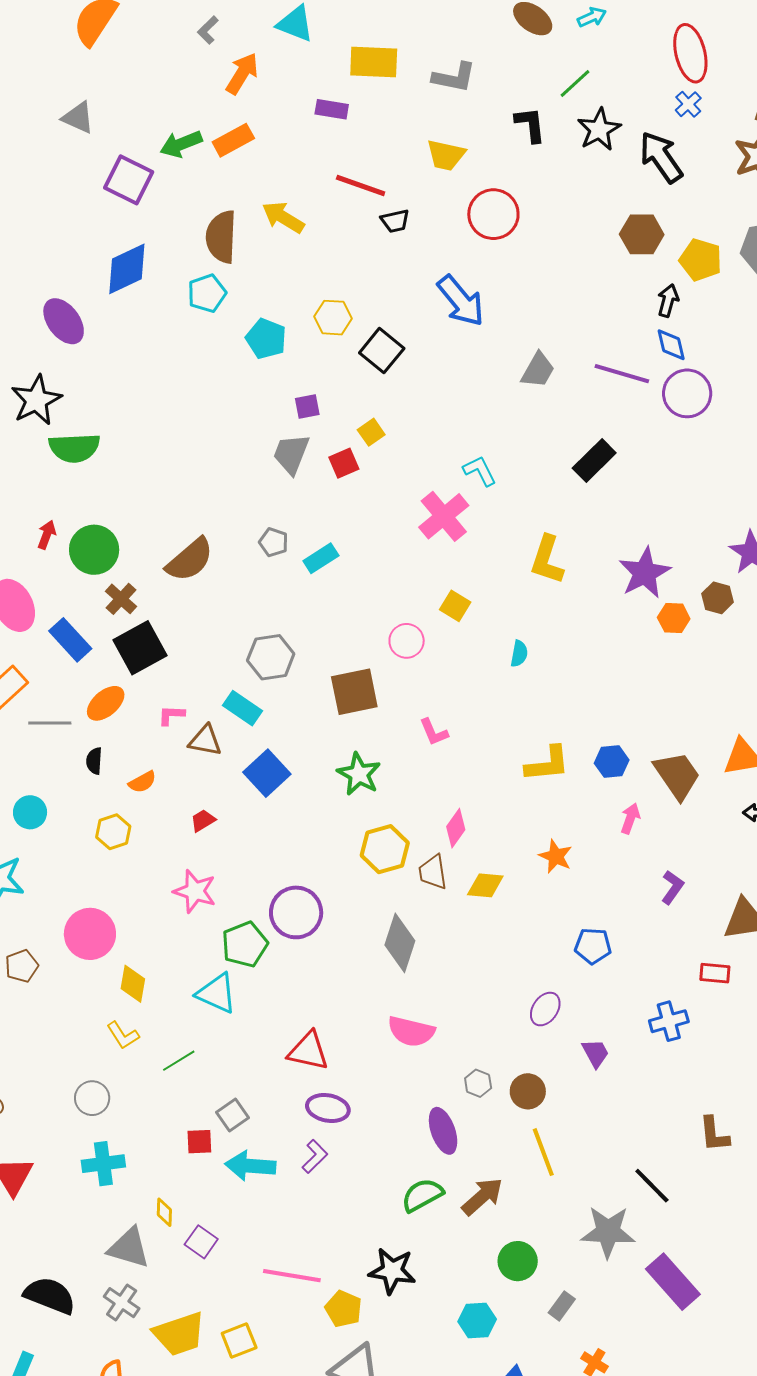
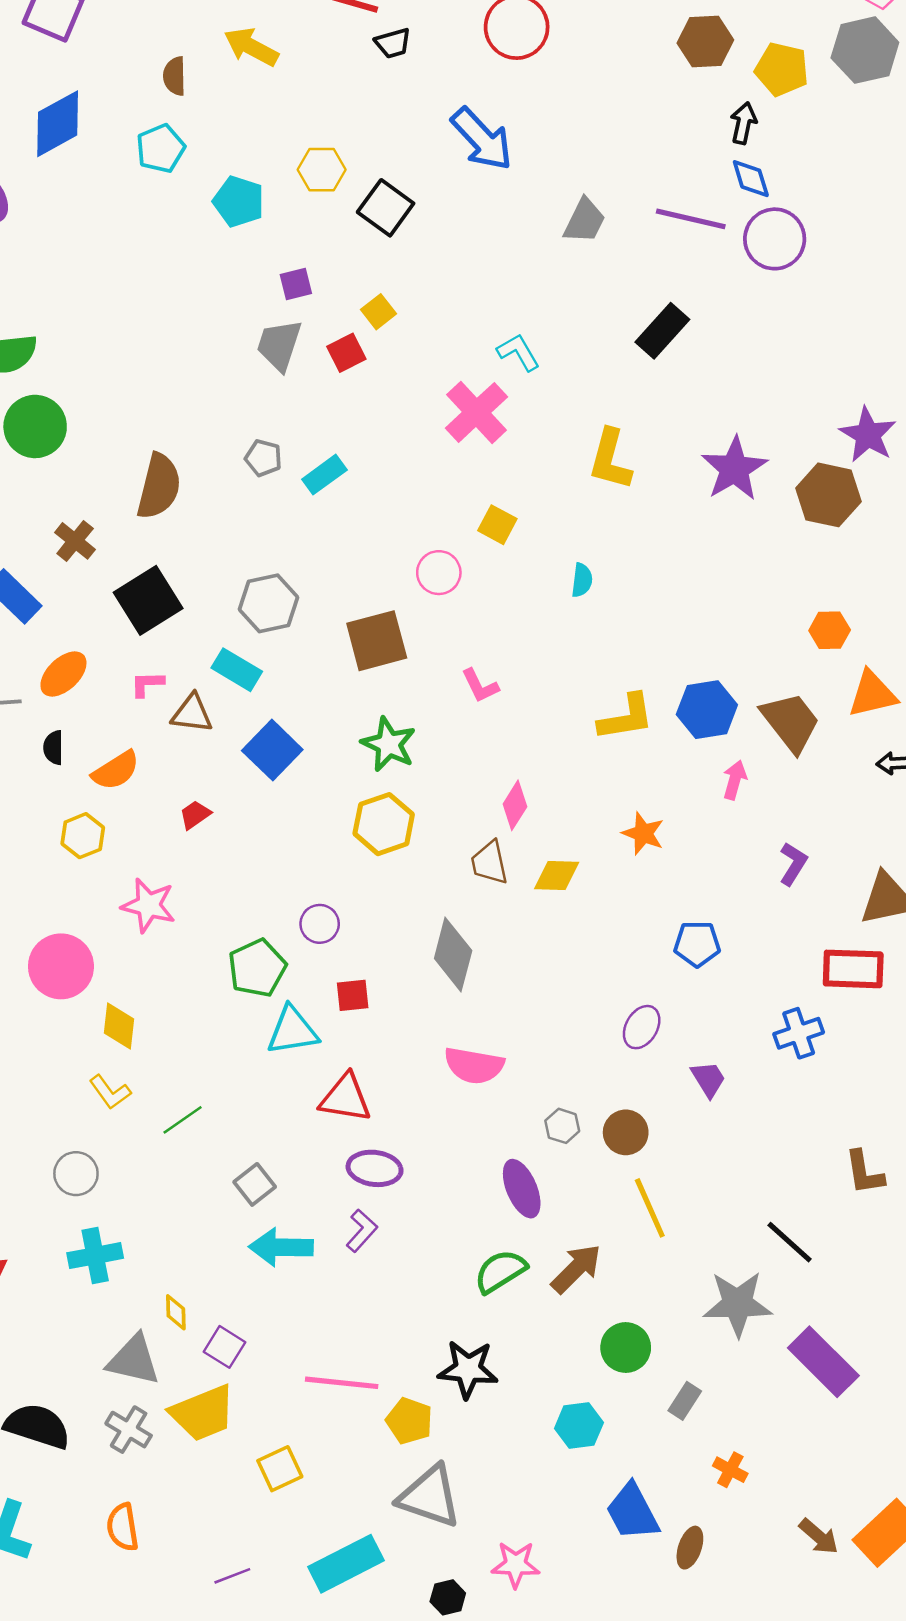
brown semicircle: (221, 237) -> (175, 76), size x0.6
green circle: (94, 550) -> (35, 426), moved
brown semicircle: (190, 560) -> (159, 486), turned -32
brown hexagon: (718, 598) -> (828, 495), size x1.6
orange hexagon: (674, 618) -> (830, 630), moved
black square: (140, 648) -> (148, 600), moved
blue hexagon: (612, 762) -> (707, 710), size x1.4
orange semicircle: (142, 782) -> (116, 771), size x1.4
yellow hexagon: (385, 849) -> (384, 824), moved
pink star: (195, 891) -> (148, 905), moved
purple circle: (296, 912) -> (320, 924), size x0.6
red rectangle: (715, 973) -> (853, 969), size x1.6
cyan triangle: (217, 993) -> (292, 1031), moved, turned -30
red square: (199, 1142) -> (353, 995), moved
yellow trapezoid: (179, 1334) -> (203, 1413), moved

